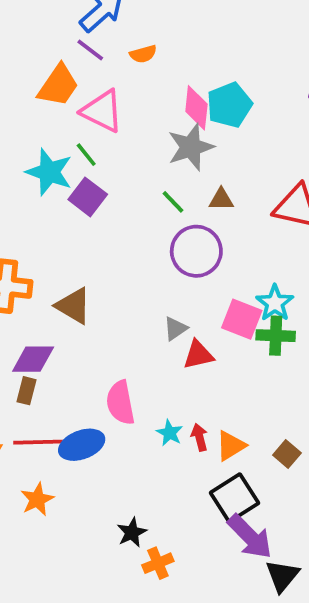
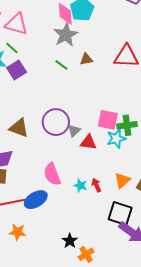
purple square: (88, 197) -> (17, 70), turned 30
purple circle: (196, 251) -> (56, 122), moved
cyan star: (275, 303) -> (116, 139), moved, turned 30
red triangle: (198, 355) -> (88, 142), turned 30
orange triangle: (231, 446) -> (122, 180), moved
black square: (235, 498) -> (120, 214), turned -30
orange star: (37, 499) -> (18, 232), turned -30

